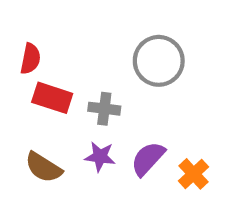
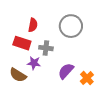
red semicircle: (30, 59) -> (33, 25), moved
purple star: (100, 157) -> (34, 63), moved

